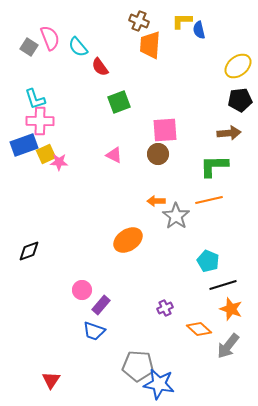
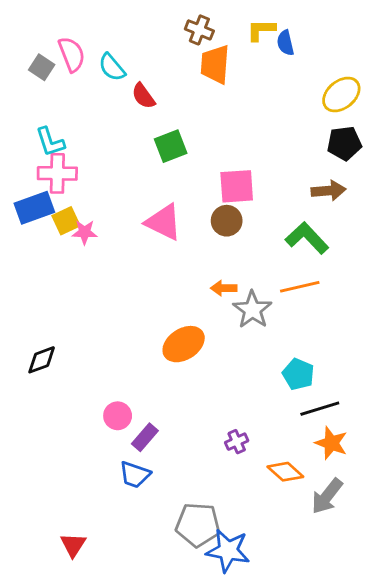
pink triangle: (114, 155) -> (163, 222), size x1.6
green L-shape: (214, 166) -> (307, 238), turned 48

